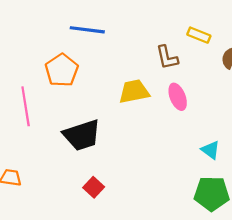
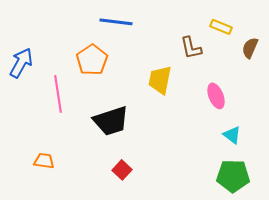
yellow trapezoid: (134, 91) -> (160, 80), turned -68
pink ellipse: (178, 97) -> (216, 96), moved

